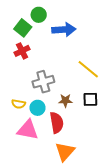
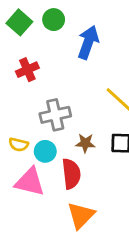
green square: (23, 28) -> (19, 22), moved
blue arrow: (64, 30) -> (88, 42), turned -70

